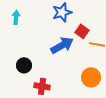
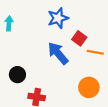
blue arrow: (62, 45) -> (58, 53), turned -100

